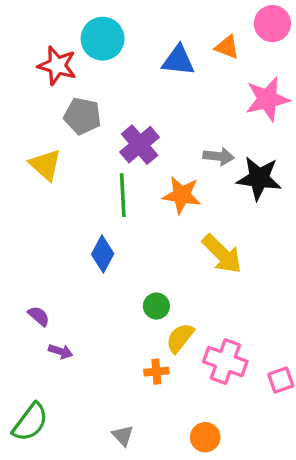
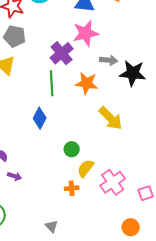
pink star: (267, 99) -> (86, 33), moved
gray pentagon: (82, 116) -> (15, 36), moved
pink cross: (225, 362) -> (113, 182), turned 35
orange circle: (205, 437) -> (131, 227), moved

